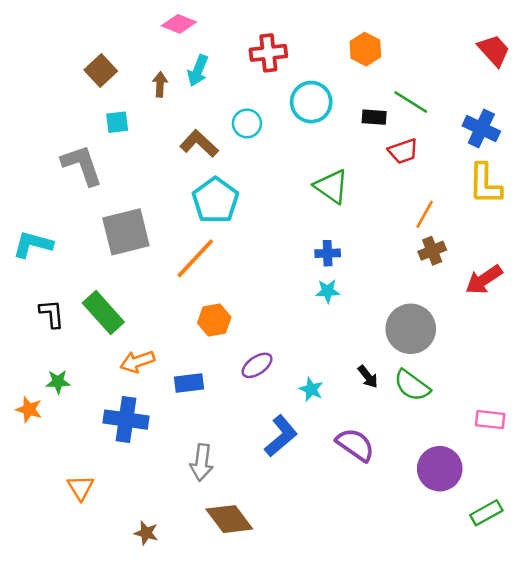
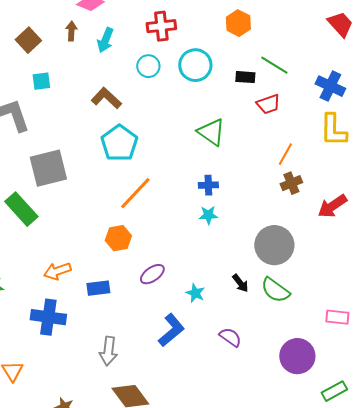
brown arrow: (160, 84) -> (71, 31), moved
cyan circle: (247, 123) -> (148, 66), moved
orange line: (195, 258) -> (135, 193), moved
green rectangle: (103, 312) -> (21, 209), moved
purple semicircle: (355, 445) -> (230, 337), size x0.7

